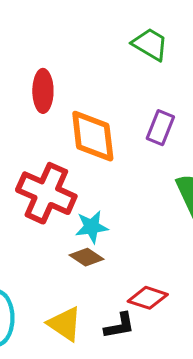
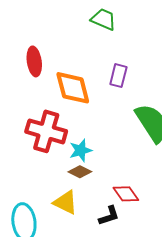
red diamond: (148, 298) -> (126, 194), turned 44
yellow triangle: (65, 324) -> (65, 202), moved

